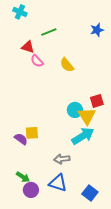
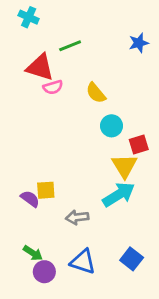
red triangle: (28, 47) -> (40, 67), size x1.5
pink semicircle: (37, 61) -> (53, 87), turned -64
cyan circle: (75, 110) -> (112, 126), moved
gray arrow: (62, 159) -> (77, 217), moved
blue square: (90, 193) -> (132, 259), moved

